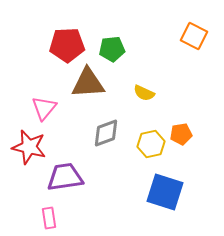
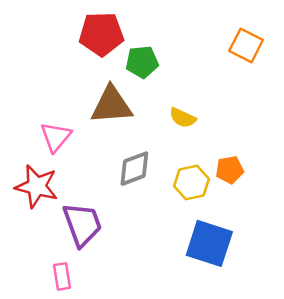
red pentagon: (67, 45) -> (101, 34), moved
purple trapezoid: (65, 177) -> (82, 224), turned 78

